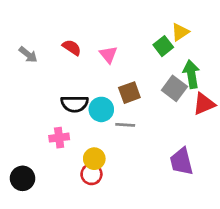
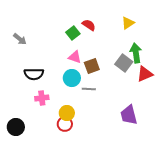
green square: (163, 46) -> (73, 33), moved
red semicircle: (72, 48) -> (89, 25), moved
pink triangle: (108, 55) -> (75, 57), moved, turned -32
black semicircle: (75, 104) -> (34, 74), moved

